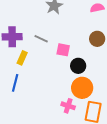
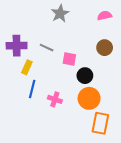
blue line: (15, 83) -> (32, 89), moved
pink cross: (68, 106) -> (55, 99), moved

